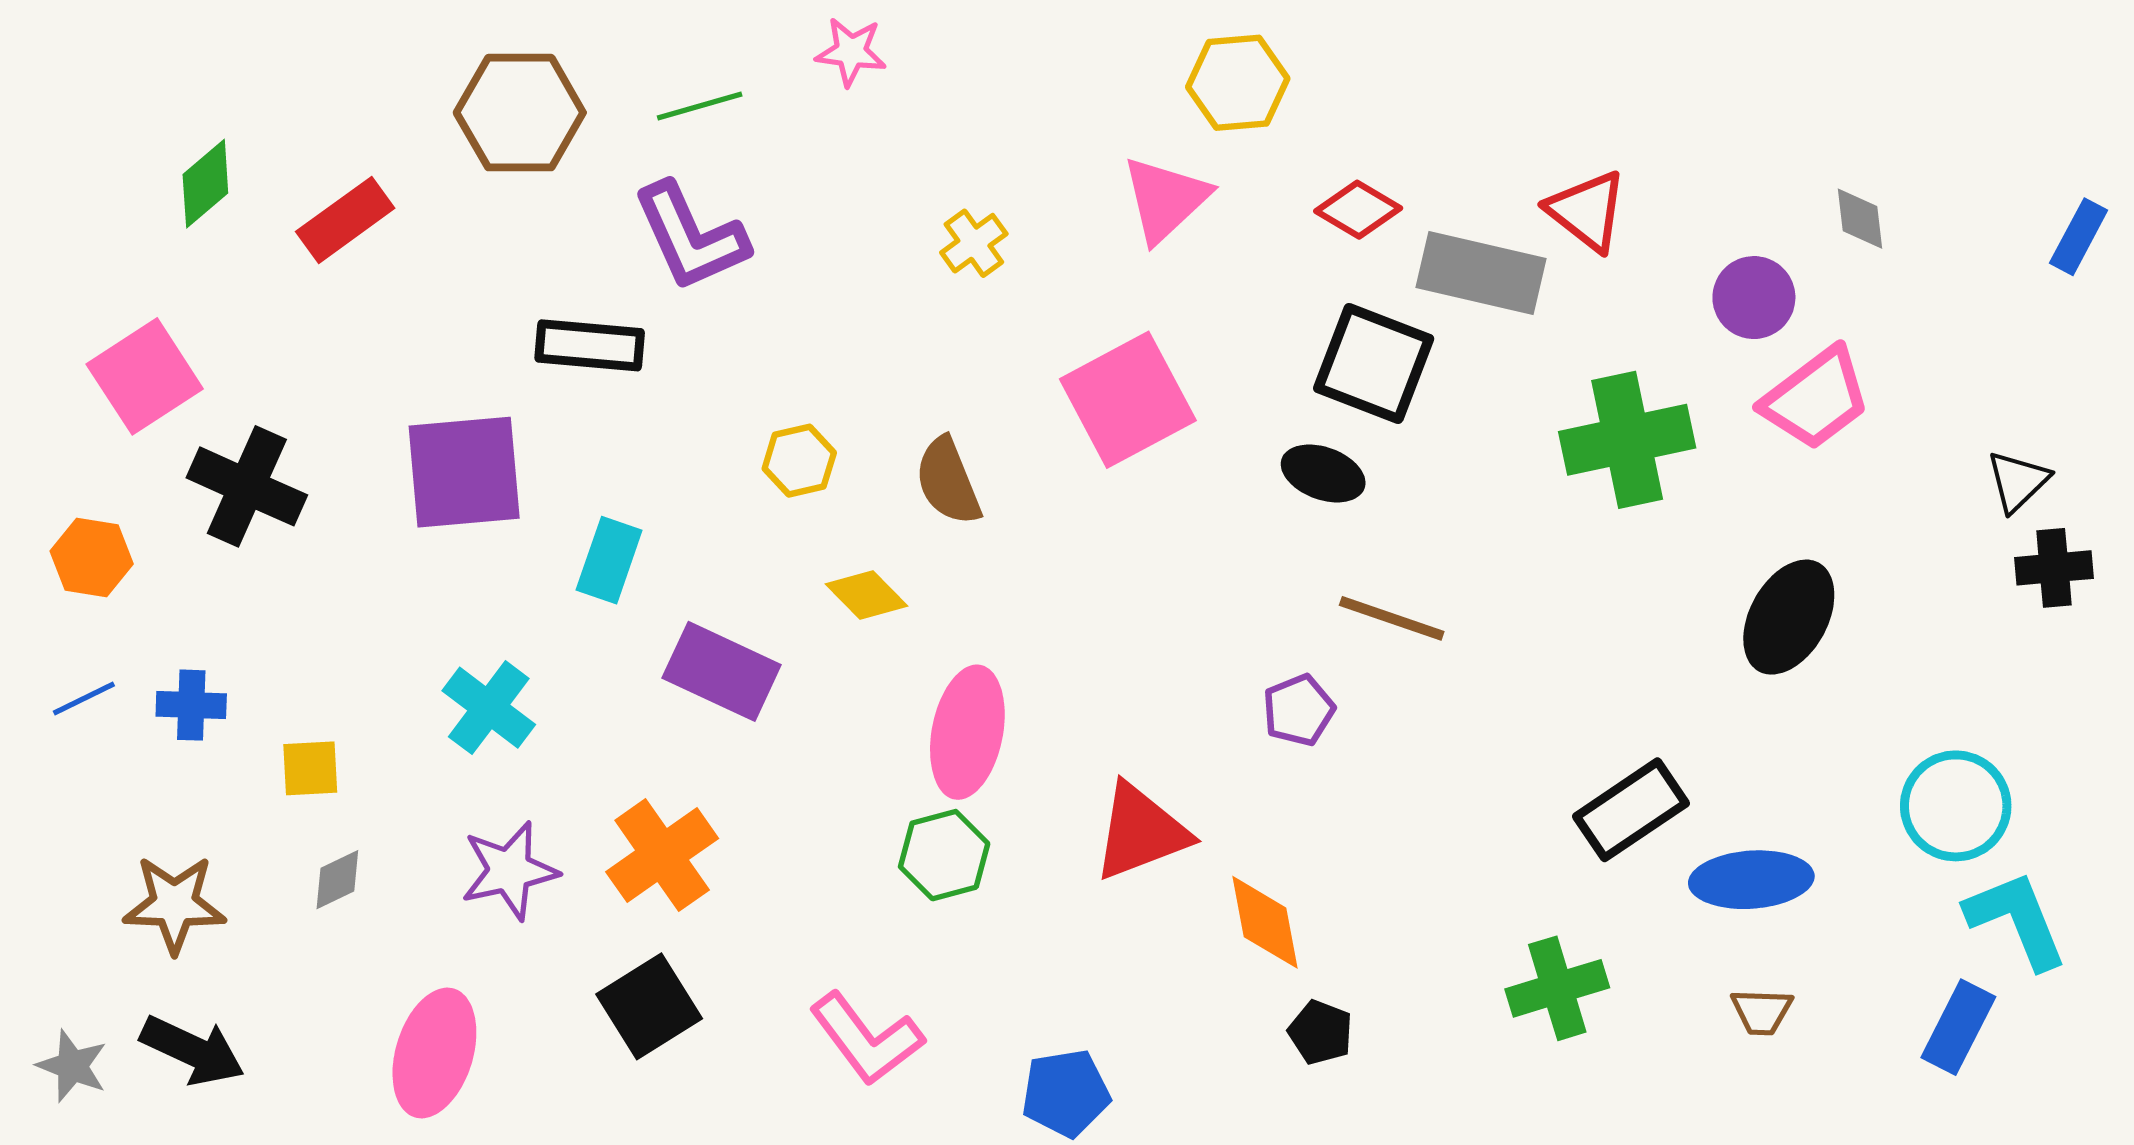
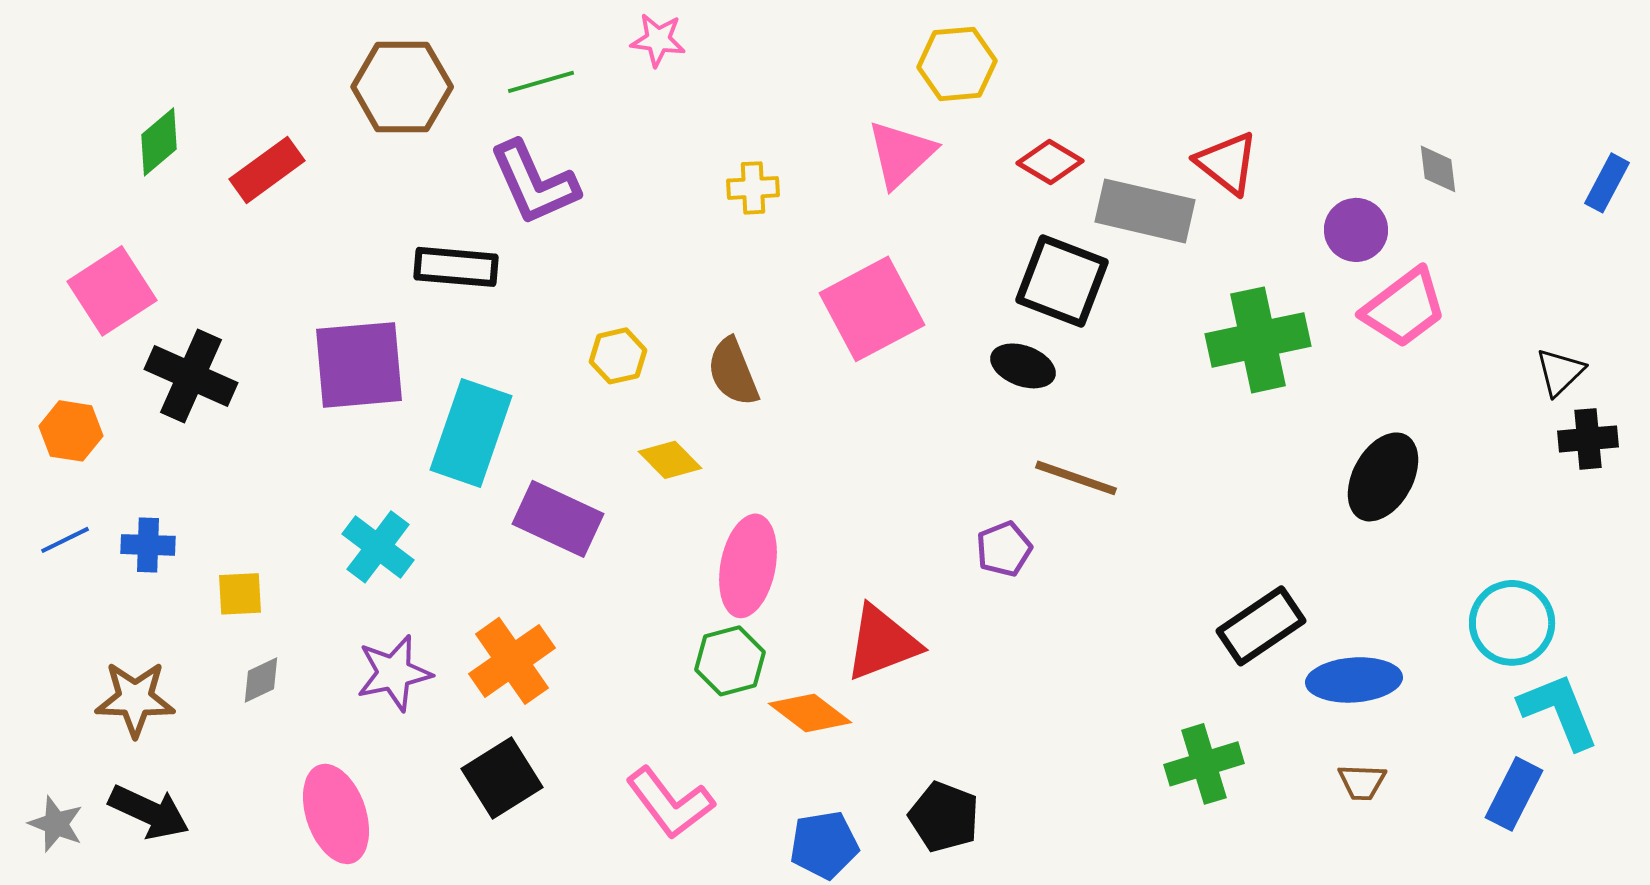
yellow cross: (974, 243) -> (753, 188), turned 33
cyan rectangle: (609, 560) -> (471, 433), size x1.6
orange diamond: (1265, 922) -> (810, 713), moved, turned -42
black pentagon: (1321, 1032) -> (944, 817), moved, size x1.4
pink ellipse: (434, 1053) -> (336, 814), turned -36

